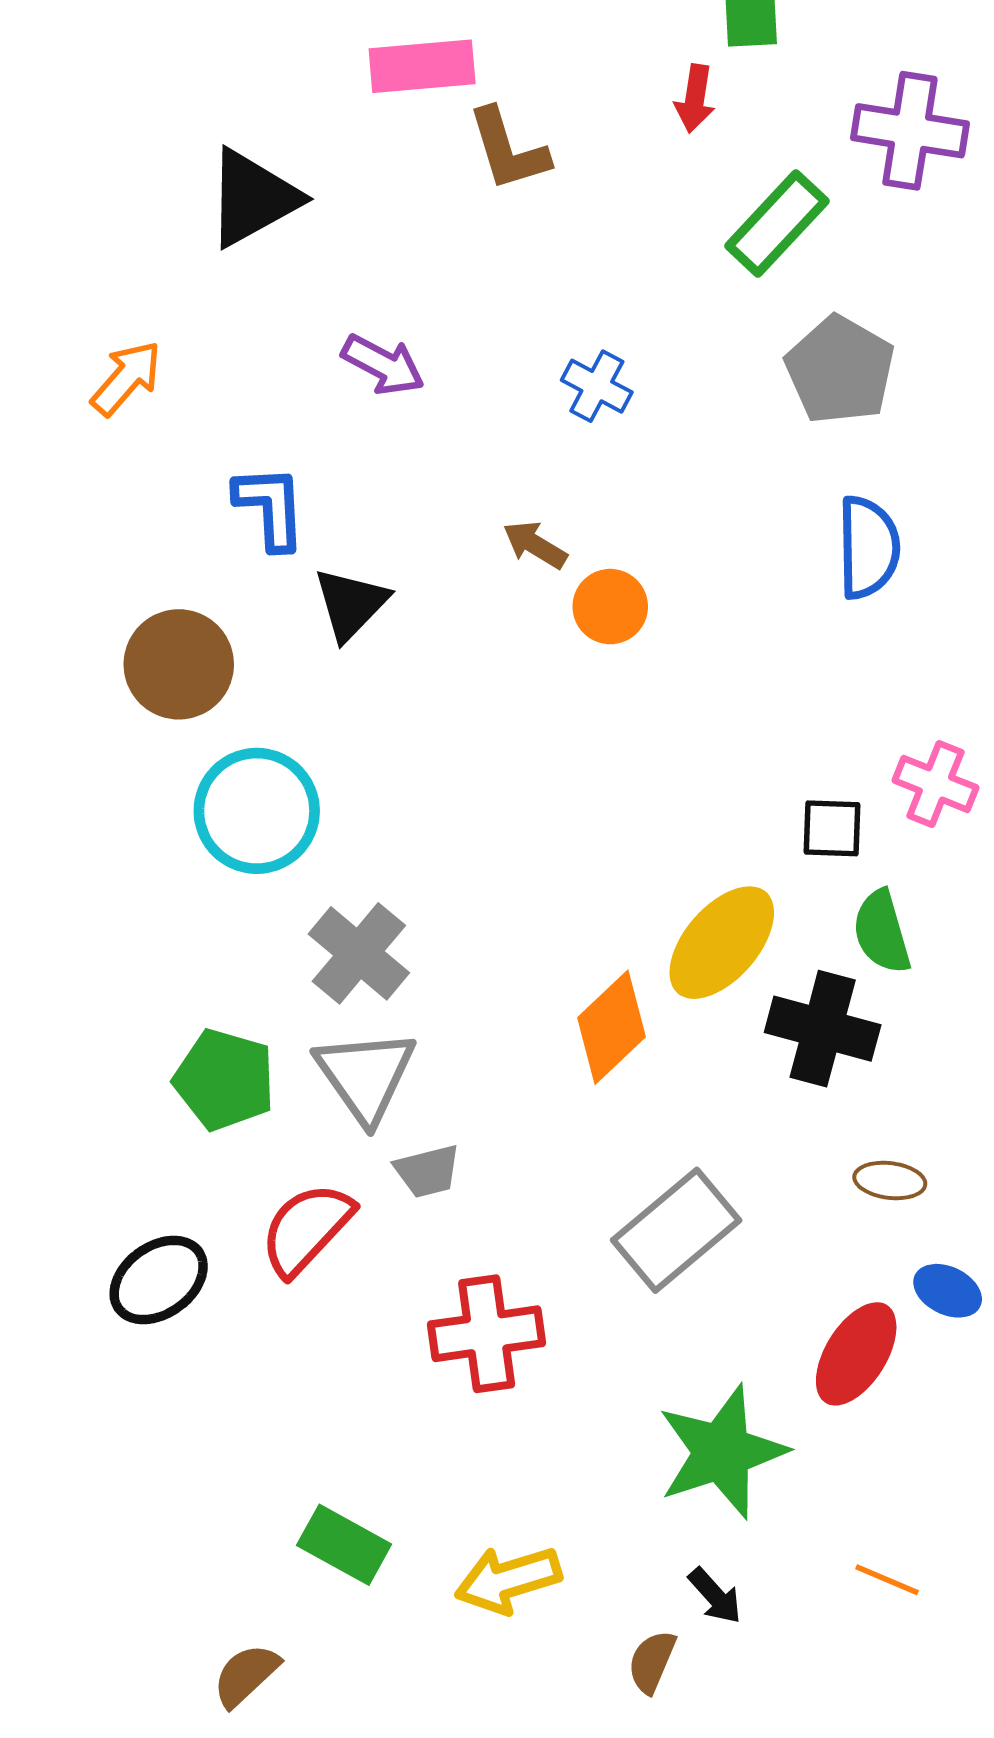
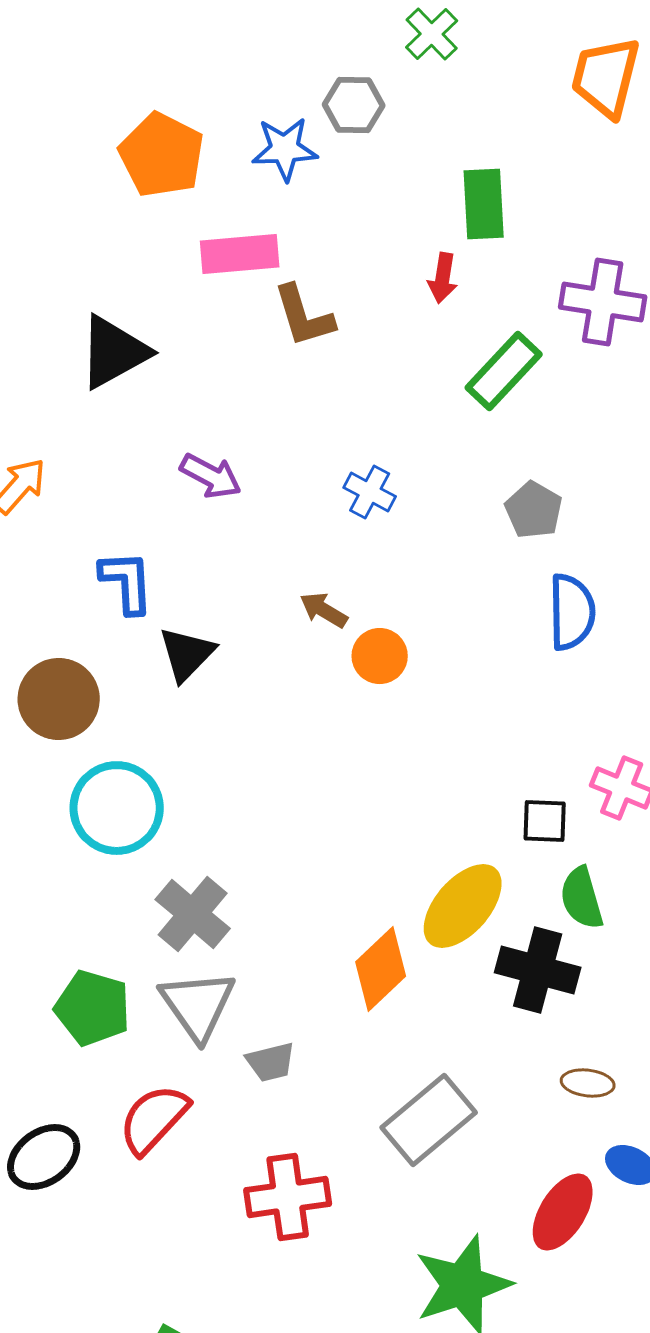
gray pentagon: (840, 370) -> (534, 510), moved, size x0.7
gray trapezoid: (427, 1171) -> (271, 1062), moved

